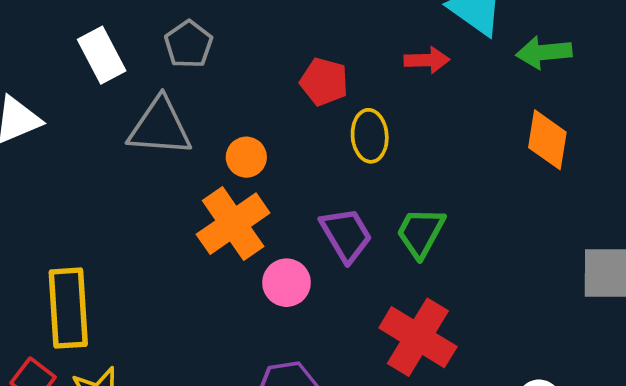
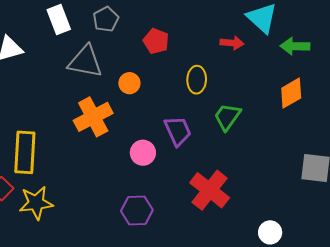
red pentagon: (324, 82) -> (156, 41), moved
orange diamond: (547, 140) -> (291, 93), turned 44
orange cross: (233, 224) -> (93, 117), moved
green trapezoid: (421, 232) -> (227, 117), moved

